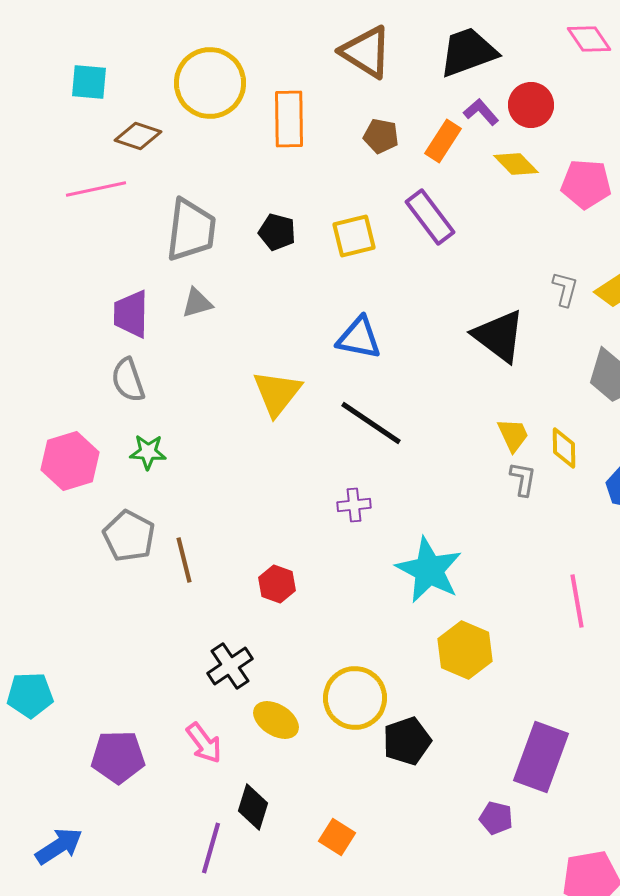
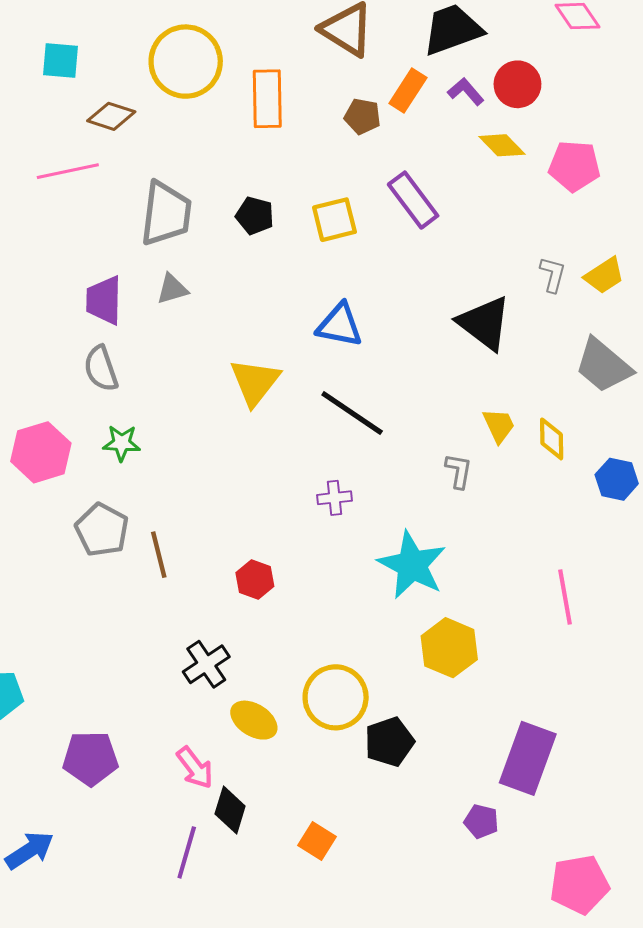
orange rectangle: (443, 141) -> (408, 90), moved
gray L-shape: (523, 479) -> (459, 471), moved
pink arrow: (204, 743) -> (195, 768), moved

